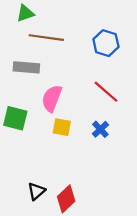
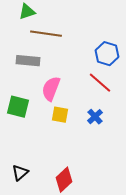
blue hexagon: (106, 43) -> (107, 54), moved
black triangle: (36, 191) -> (20, 173), moved

